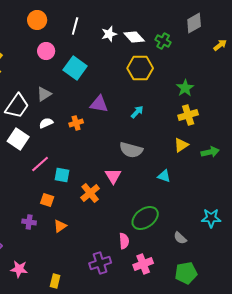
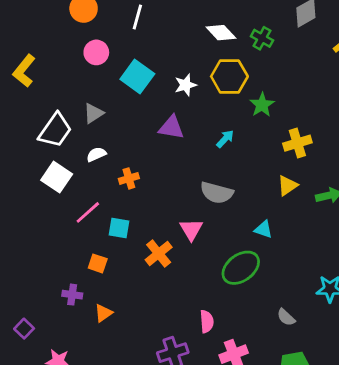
white star: (109, 34) -> (186, 85), moved
green star: (185, 88) -> (262, 105), moved
orange cross: (76, 123) -> (129, 178), moved
green ellipse: (145, 218) -> (241, 268), moved
orange triangle: (60, 226) -> (103, 313), moved

